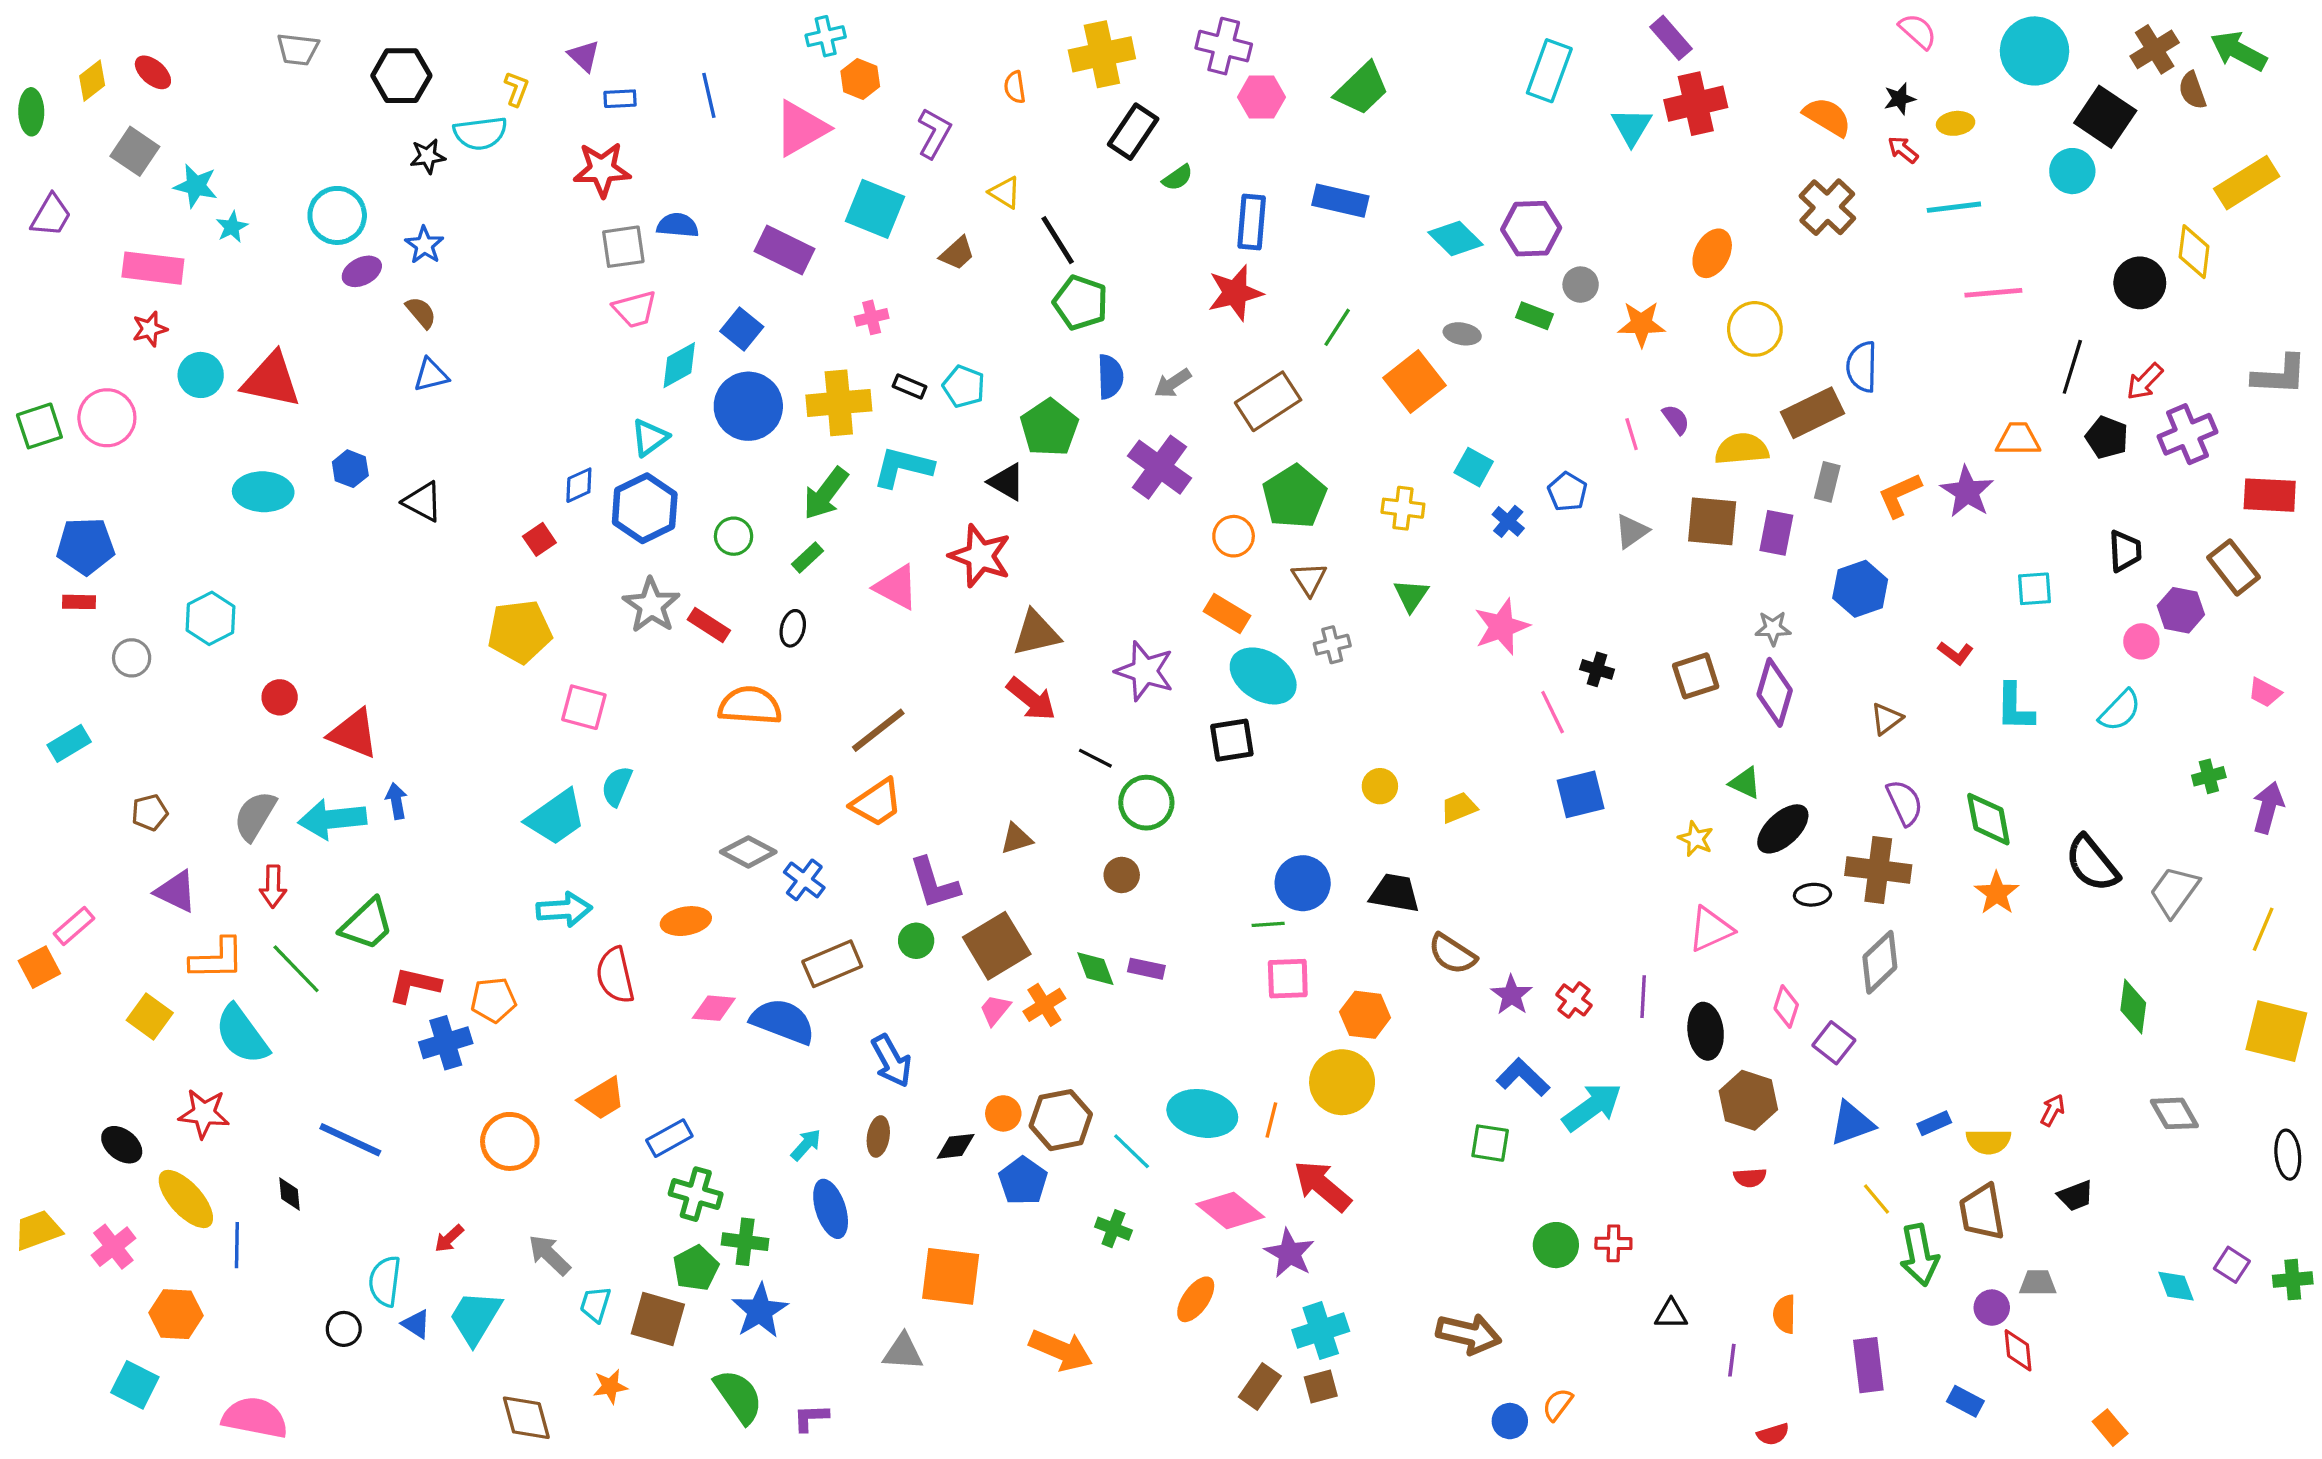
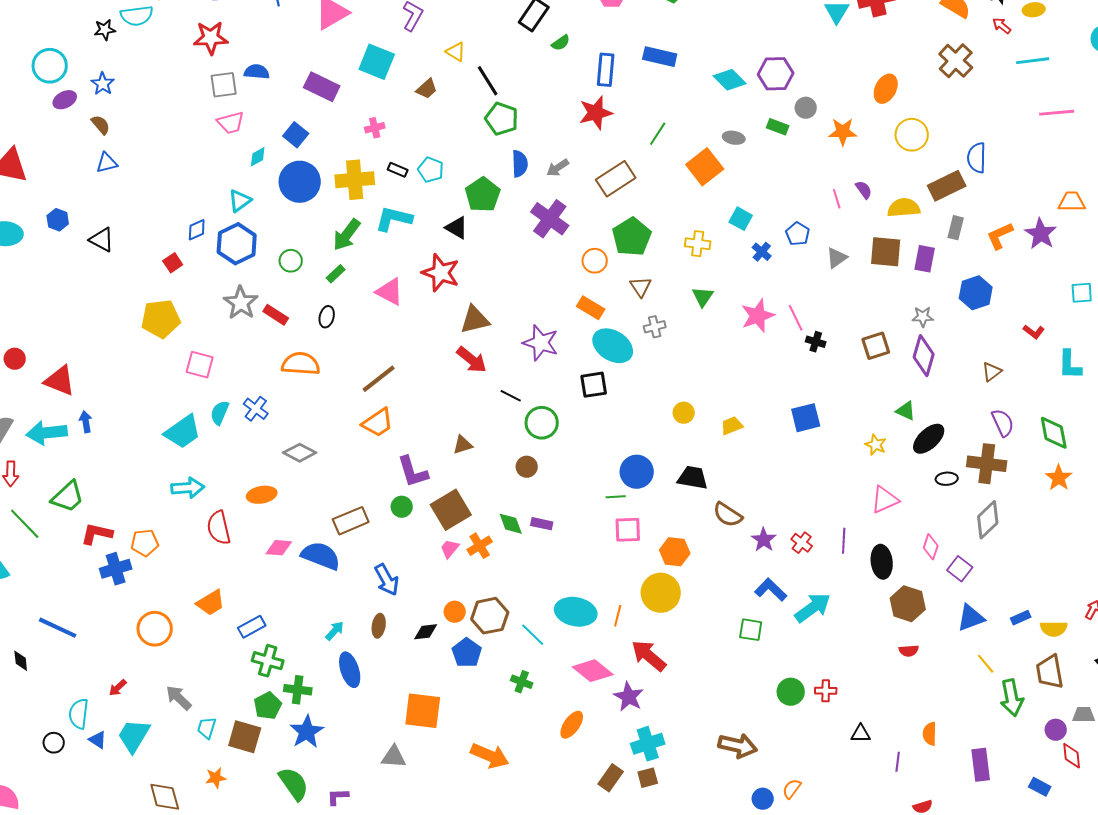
cyan diamond: (679, 365) -> (258, 157), size x0.7
pink line: (1553, 712) -> (796, 318), moved
blue cross: (804, 880) -> (256, 409), moved

